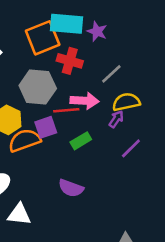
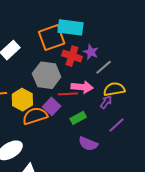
purple star: (97, 31) -> (91, 52), moved
purple square: (46, 127) -> (52, 106), turned -30
purple semicircle: (71, 188) -> (88, 144), moved

